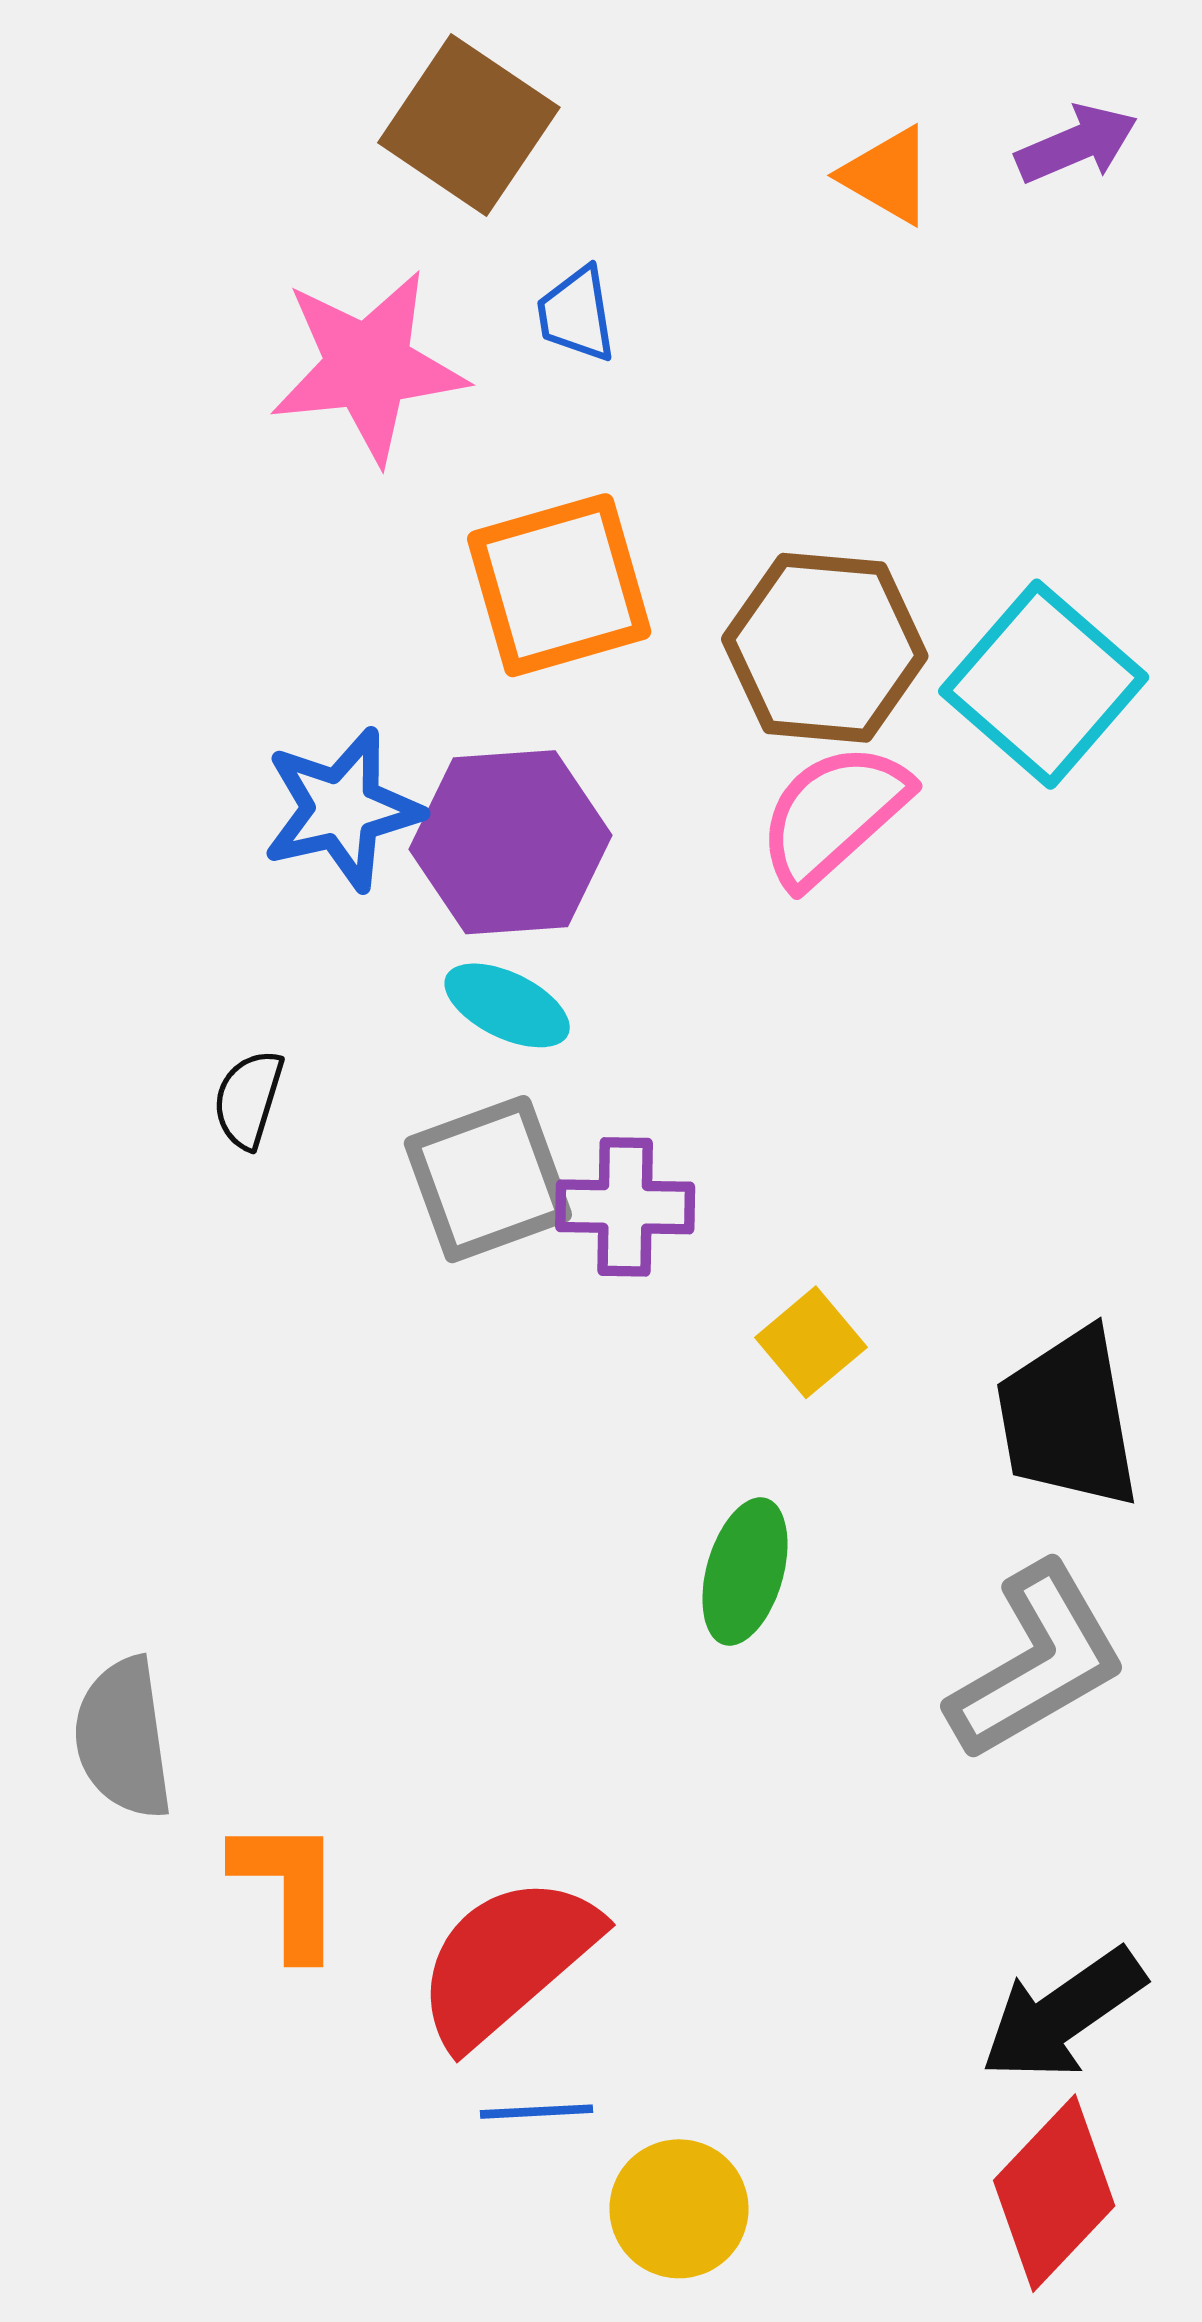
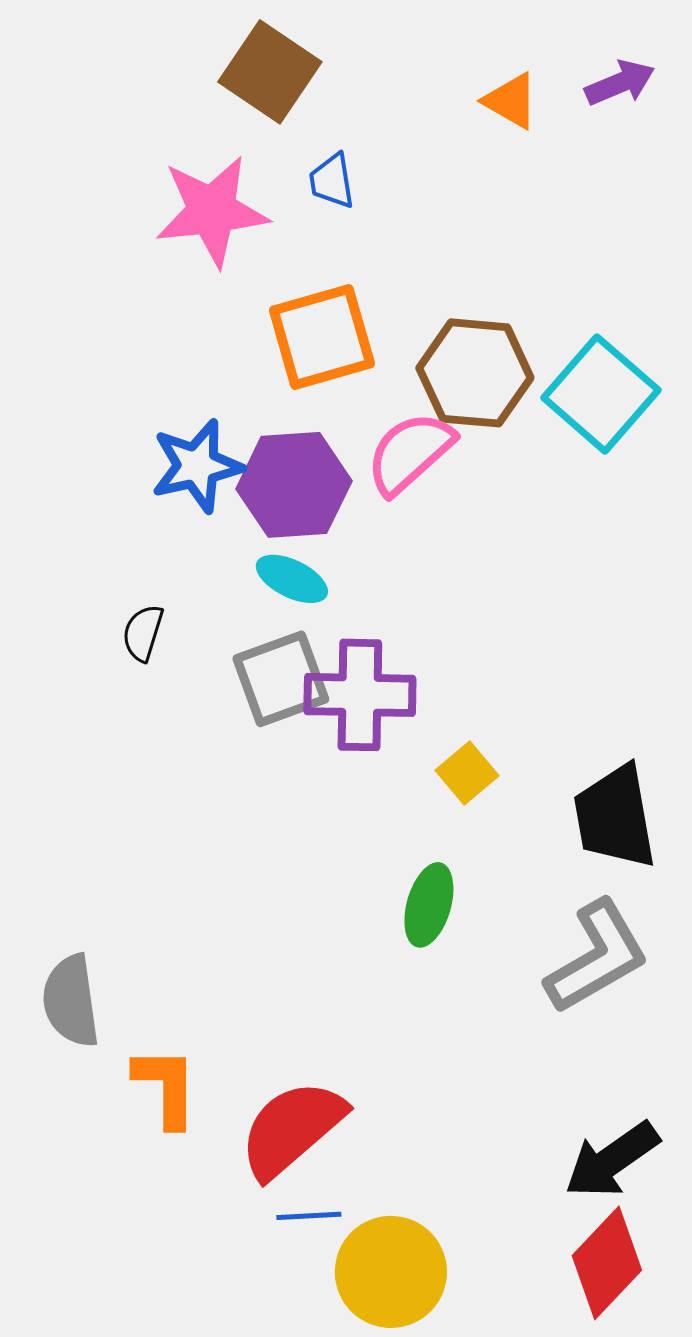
pink semicircle: (834, 814) -> (410, 453), moved
purple cross: (625, 1207) -> (360, 695), size x1.4
yellow circle: (679, 2209) -> (391, 1272), size x1.4

